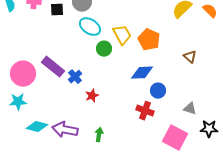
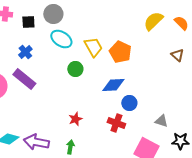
green circle: (104, 49) -> (75, 69), moved
brown triangle: (190, 57) -> (177, 55), moved
blue cross: (75, 77) -> (25, 52), moved
red star: (92, 96) -> (75, 119), moved

